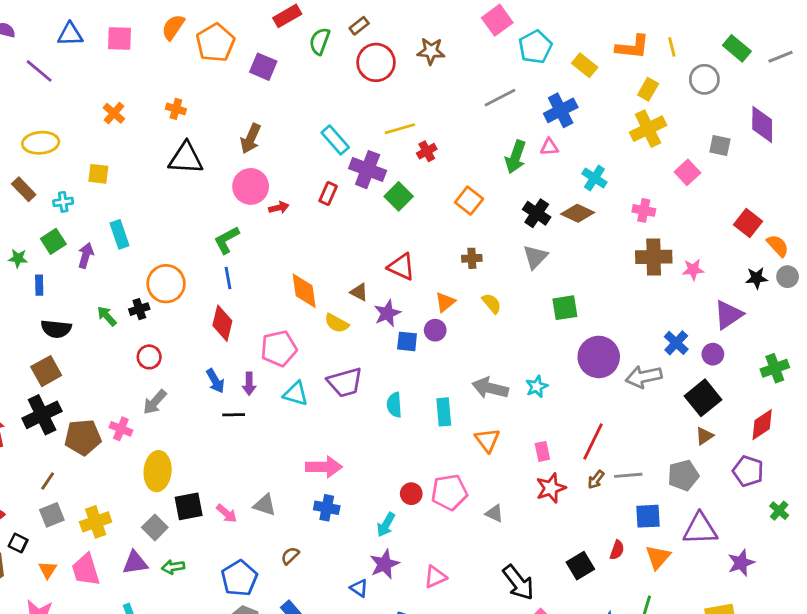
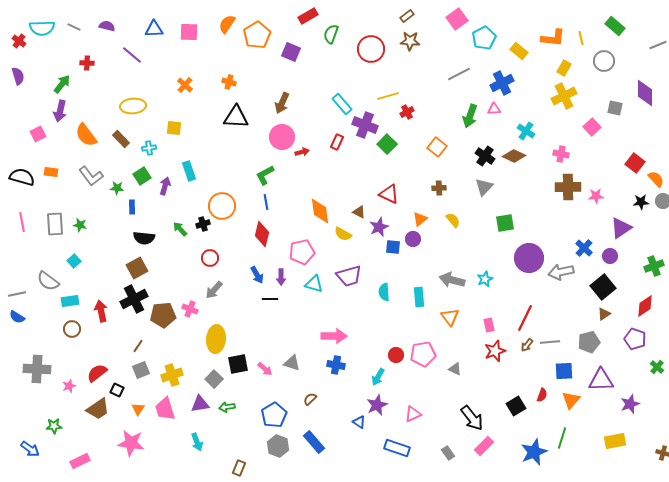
brown rectangle: (359, 26) -> (407, 16), moved
green rectangle: (737, 48) -> (615, 26), moved

